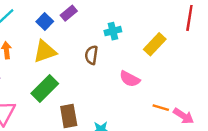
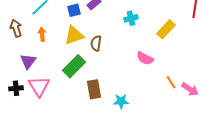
blue square: (45, 22) -> (74, 10), turned 32
brown semicircle: (91, 55) -> (96, 43), moved
orange line: (161, 108) -> (171, 82), turned 40

